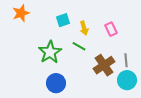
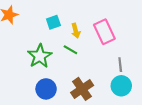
pink rectangle: (111, 29) -> (104, 32), size x1.6
brown cross: (104, 65) -> (82, 89), moved

